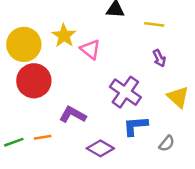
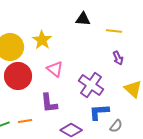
pink triangle: (90, 49) -> (55, 69), moved
purple L-shape: (73, 115) -> (49, 103), turned -125
gray semicircle: (167, 143) -> (116, 126), moved

